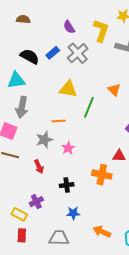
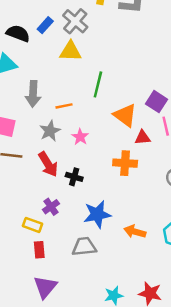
yellow triangle: (68, 89) -> (71, 51), moved
orange triangle: (114, 90) -> (125, 115), moved, size x1.5
gray arrow: (22, 107) -> (33, 94), moved
red arrow: (39, 167) -> (48, 164), size x1.5
black cross: (67, 185) -> (74, 177), moved, turned 32
blue star: (73, 213) -> (97, 214), size x1.6

